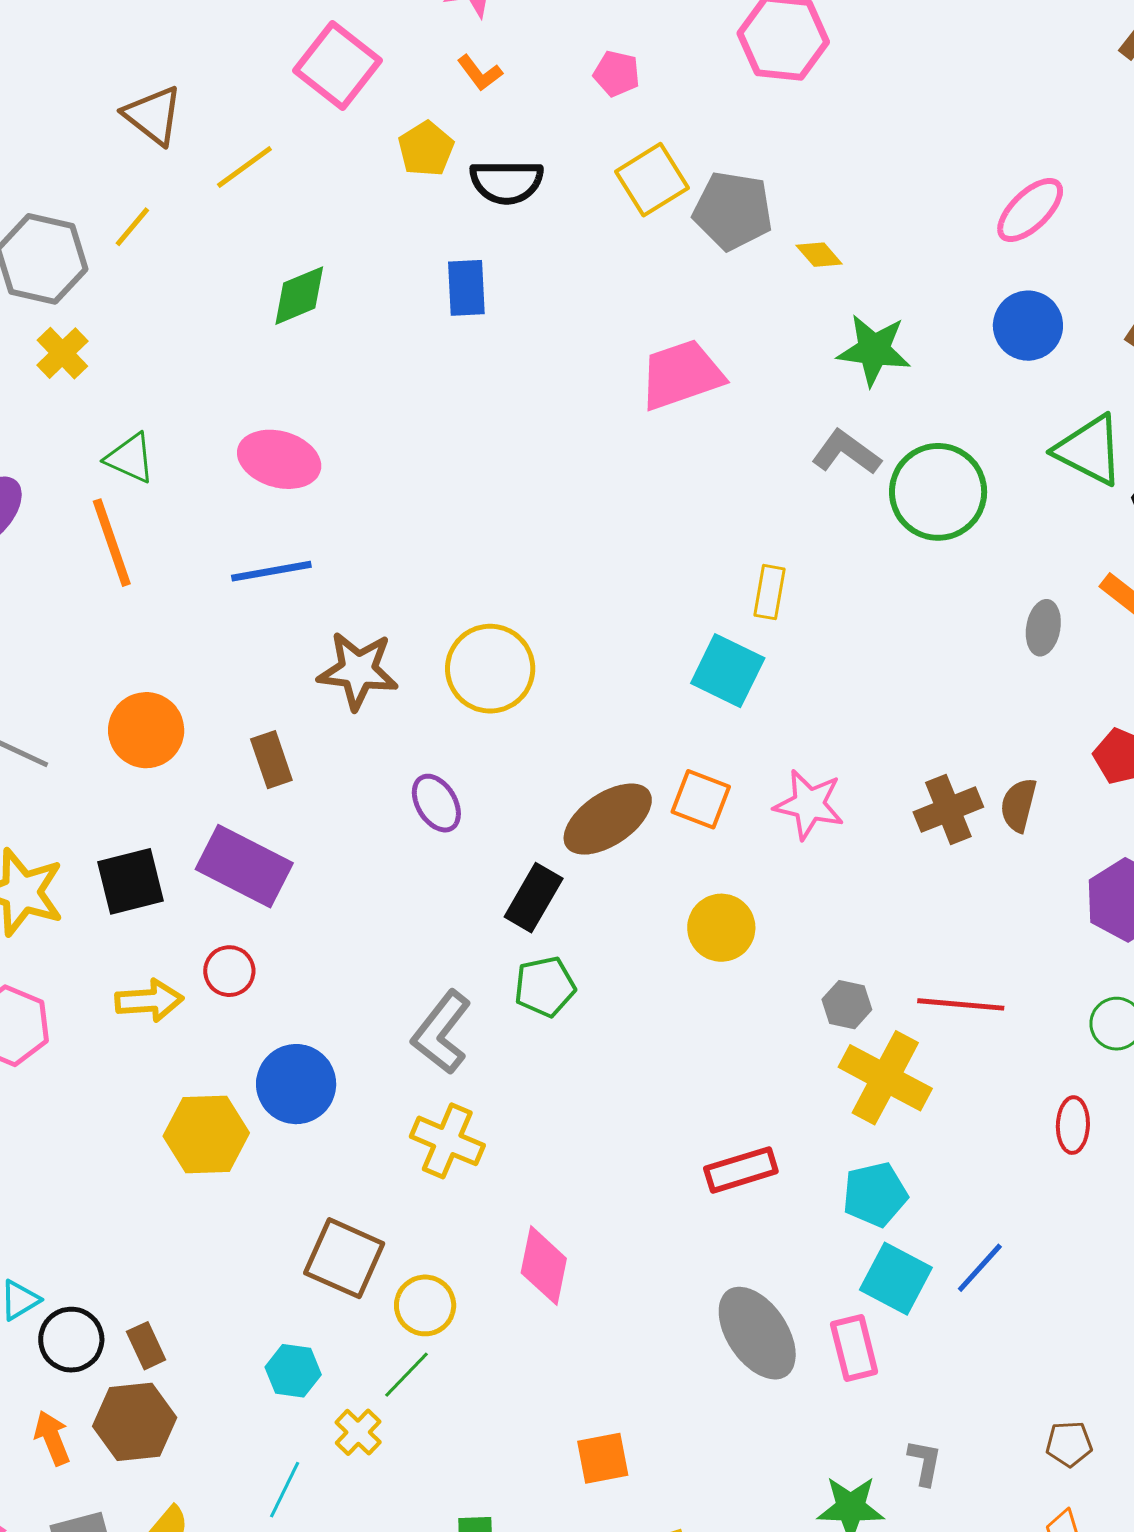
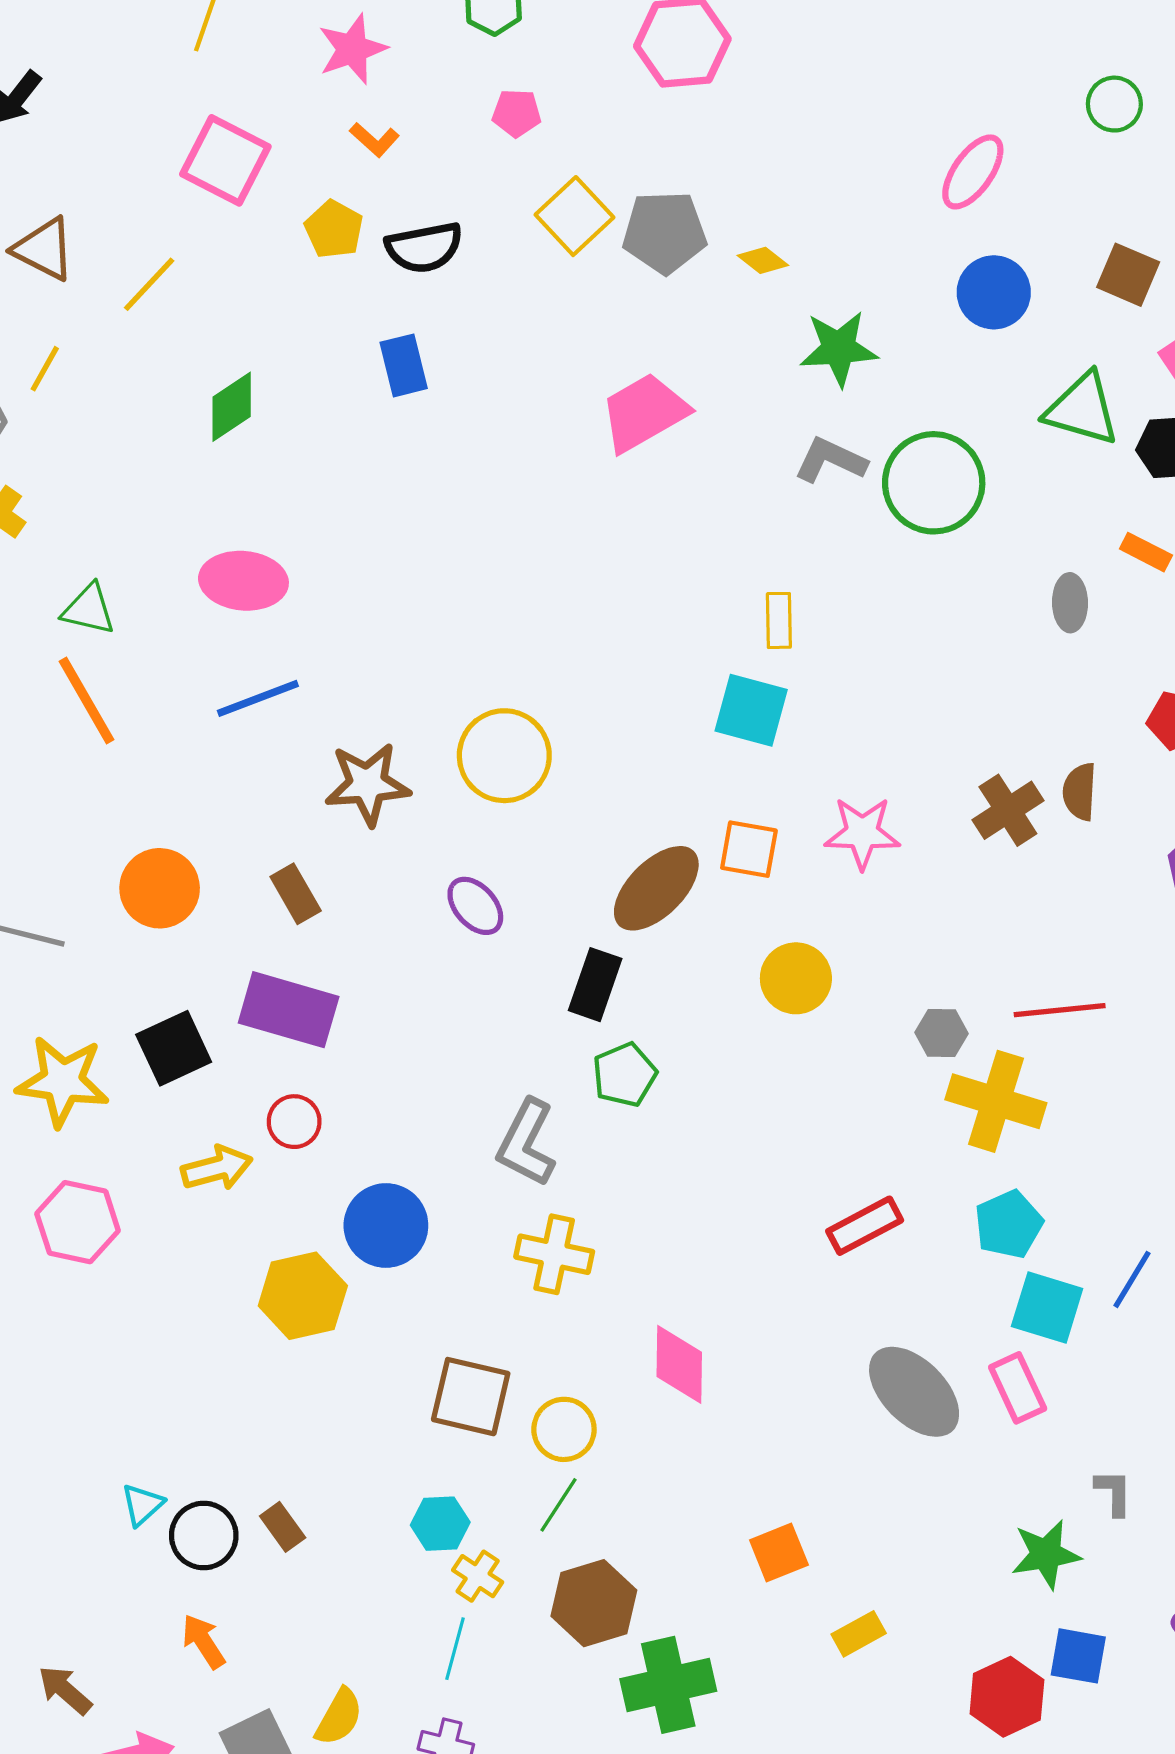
brown hexagon: (135, 1422) -> (594, 1603), moved
yellow cross: (358, 1432) -> (478, 1576), moved

